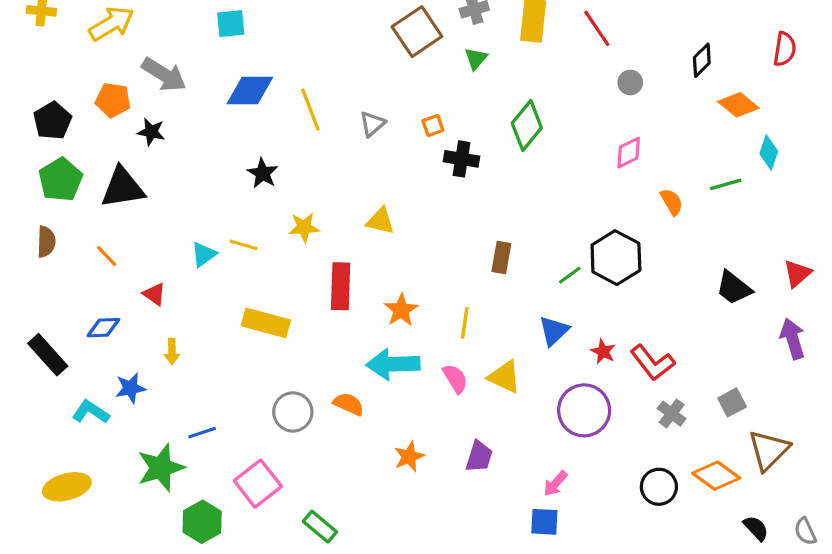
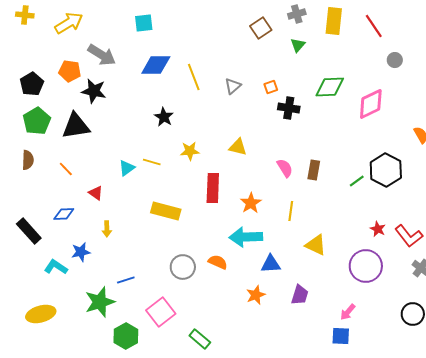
brown square: (417, 32) -> (261, 28), size x0.7
green diamond: (527, 125) -> (330, 87), turned 48
black star: (151, 132) -> (94, 91), size x1.4
pink diamond: (629, 153) -> (371, 104), moved, size x1.5
blue triangle: (554, 331) -> (271, 264), moved, turned 40
pink semicircle: (455, 379) -> (285, 168), moved

